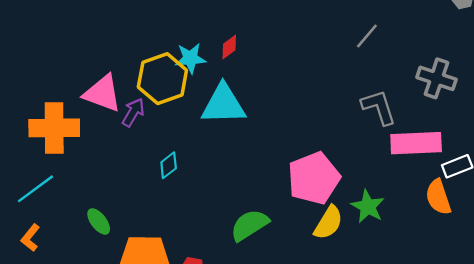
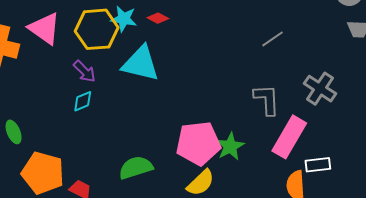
red diamond: (229, 47) -> (158, 18), turned 50
purple arrow: (133, 112) -> (85, 71), moved, turned 90
pink rectangle: (416, 143) -> (289, 137), turned -72
green star: (368, 206) -> (230, 146), moved

